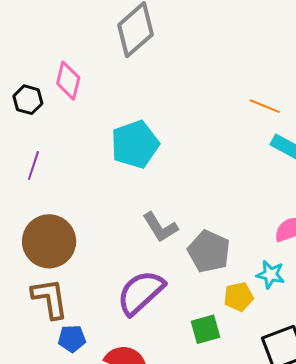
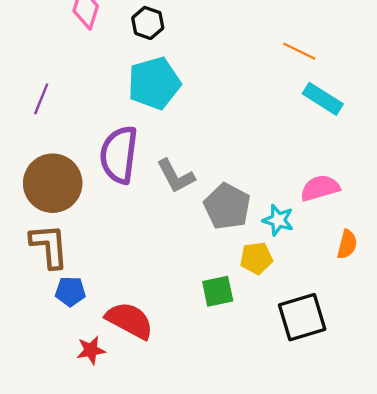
black hexagon: (28, 100) -> (148, 23), moved
cyan star: (270, 274) -> (278, 220), moved
purple semicircle: (141, 292) -> (119, 155), moved, turned -44

